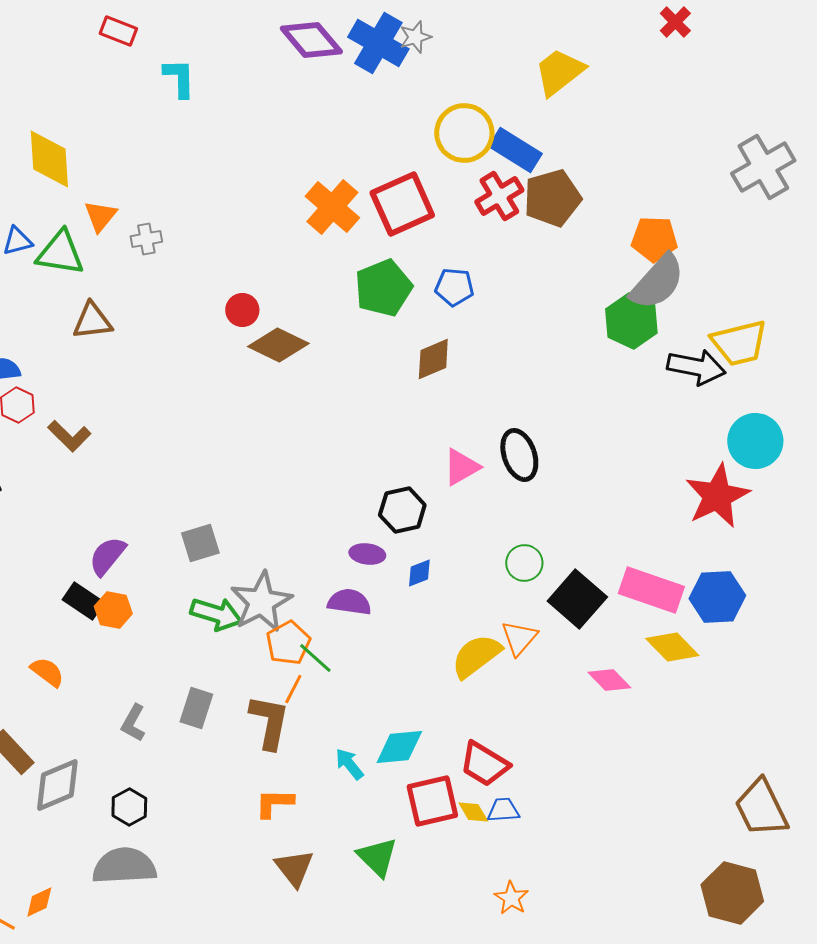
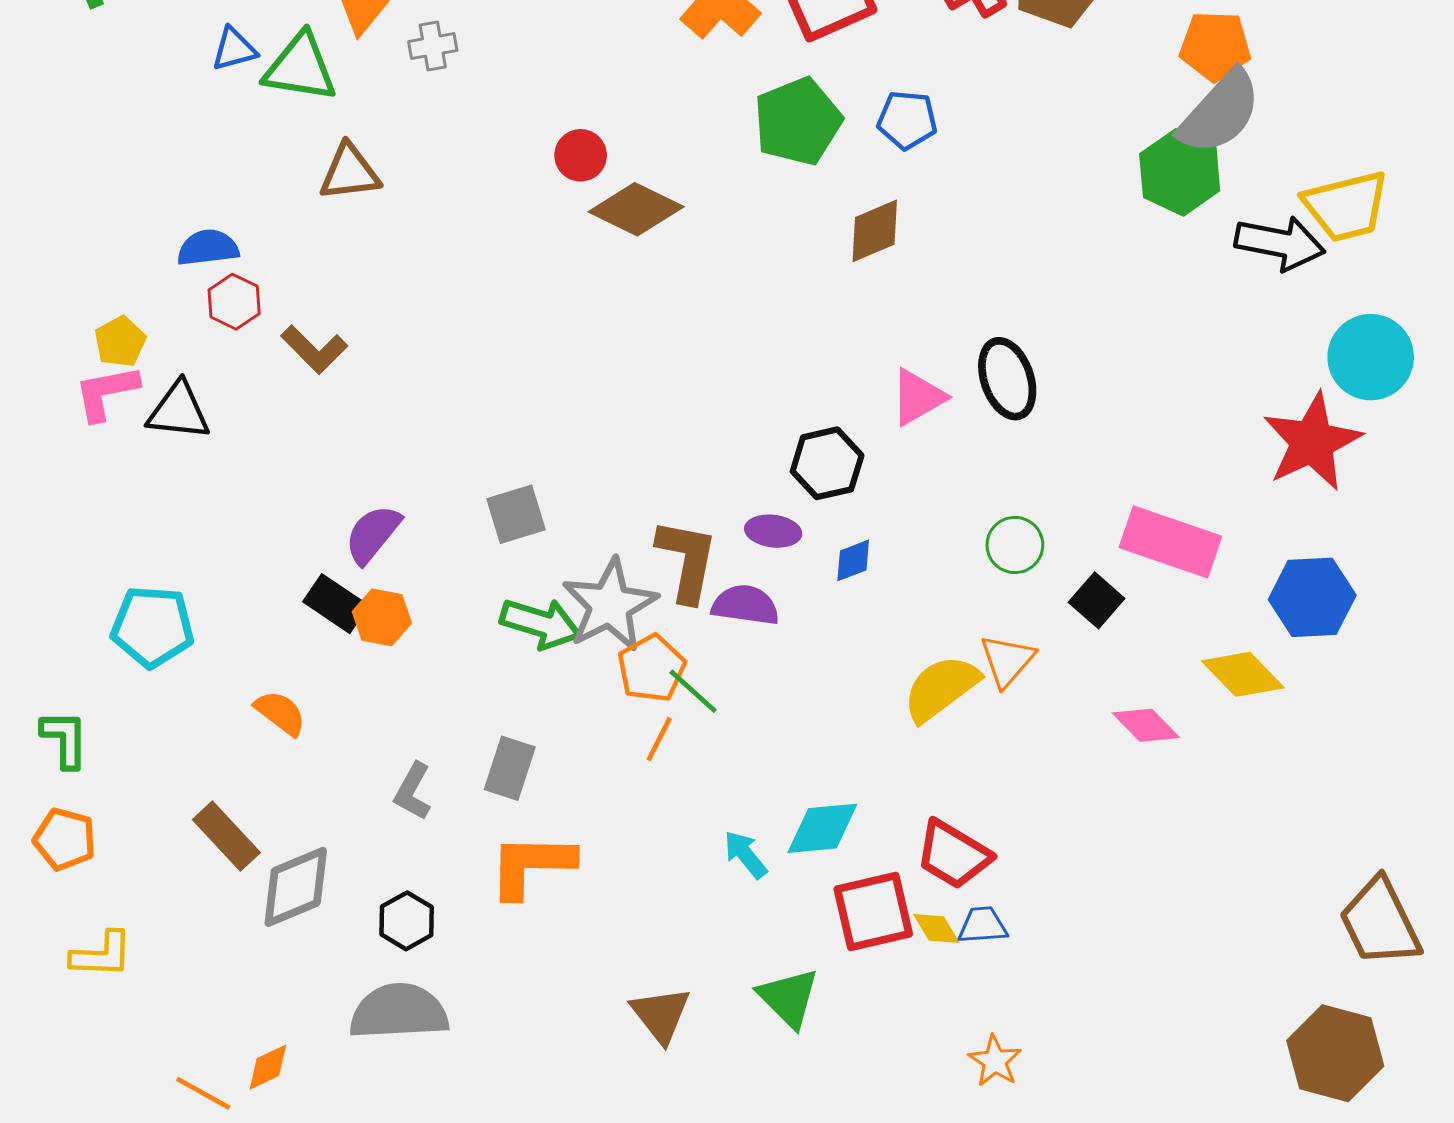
pink rectangle: (651, 590) -> (1170, 542), moved
black square: (577, 599) -> (1097, 600), size x0.6
brown L-shape: (269, 722) -> (687, 560), moved
orange L-shape: (274, 803) -> (531, 865), moved, size x1.5

